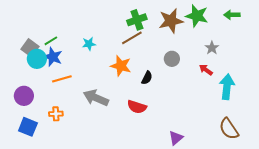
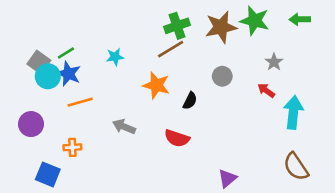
gray arrow: (96, 98) -> (124, 127), size x0.7
blue square: (28, 127) -> (48, 174), moved

